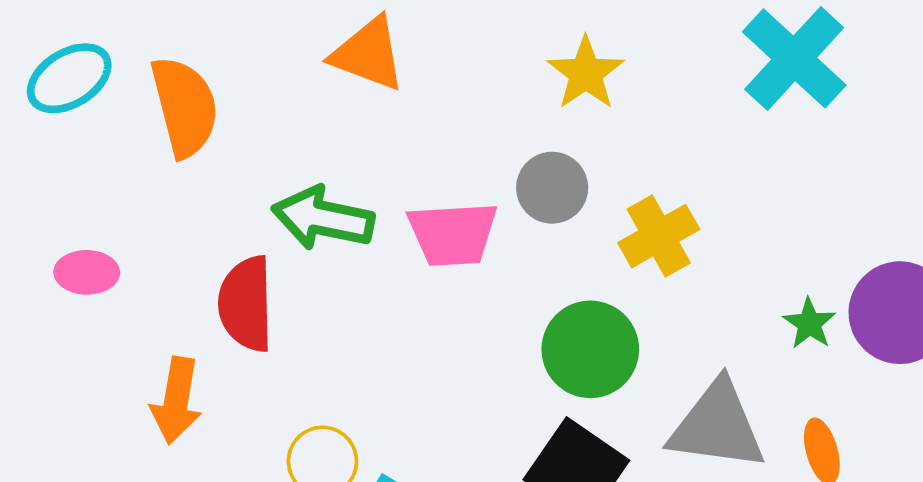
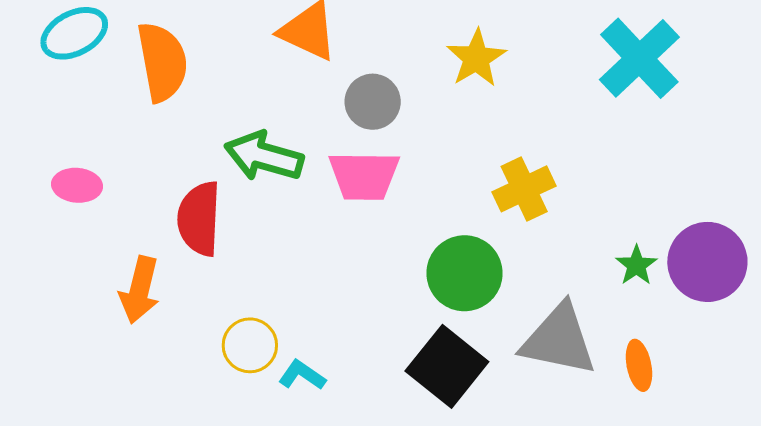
gray circle: (552, 188) -> (373, 102), moved

